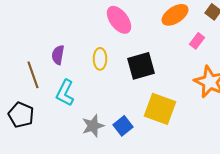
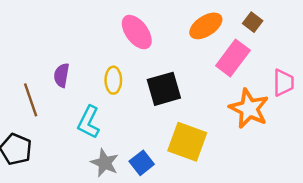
pink rectangle: (197, 41) -> (233, 58), size x1.8
cyan L-shape: (65, 93) -> (89, 122), moved
gray star: (93, 126) -> (105, 163), turned -30

